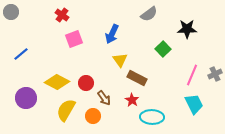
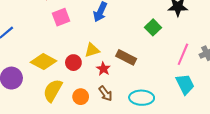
yellow triangle: (120, 60) -> (92, 50), moved, turned 49
brown arrow: (104, 98) -> (105, 94), moved
red star: (132, 100) -> (103, 69), moved

